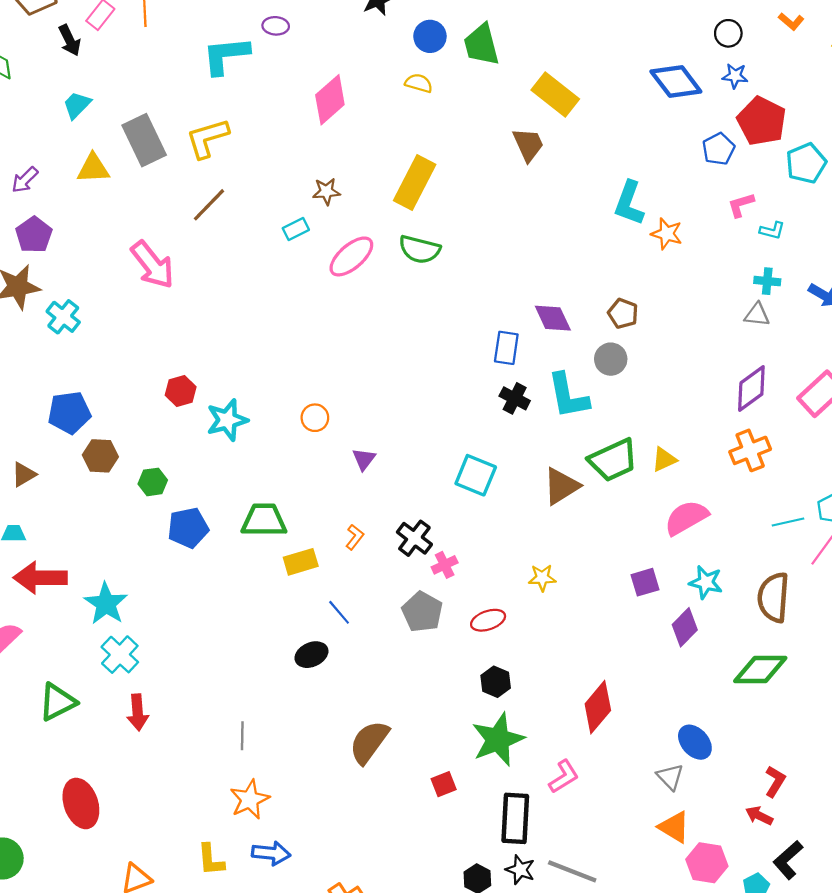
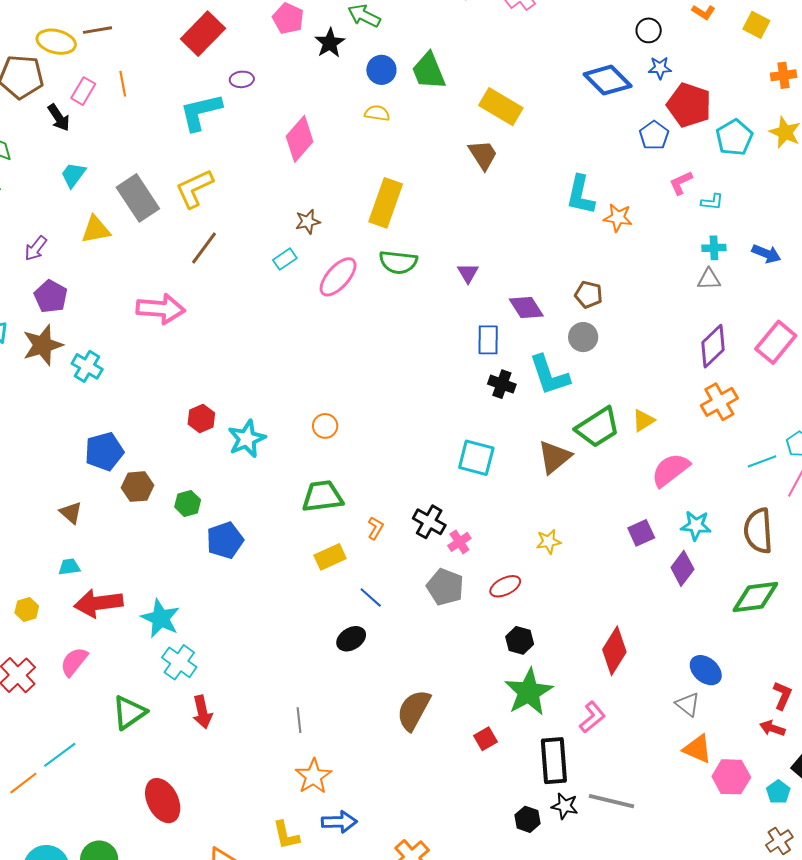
pink arrow: (152, 265) -> (161, 309), turned -39
purple triangle: (364, 459) -> (468, 273), moved
brown triangle: (24, 474) -> (71, 513), turned -40
green trapezoid: (264, 520) -> (322, 496), moved

